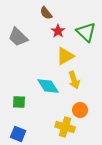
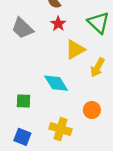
red star: (58, 31) -> (58, 24), moved
yellow arrow: (74, 80) -> (97, 67), moved, turned 48
yellow cross: (65, 127) -> (60, 129), moved

